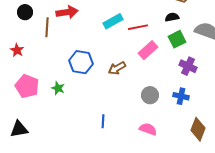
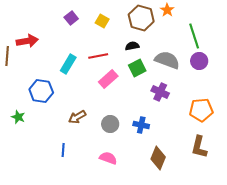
cyan rectangle: (113, 21) -> (68, 64), moved, turned -30
purple cross: (188, 66) -> (160, 92), moved
brown arrow: (117, 68) -> (77, 117), moved

